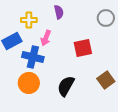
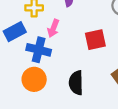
black semicircle: (66, 86) -> (76, 83), turned -30

